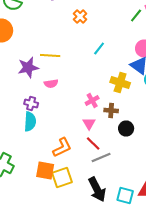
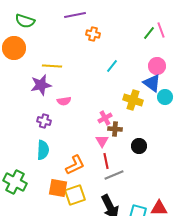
orange cross: (80, 16) -> (93, 34), turned -32
yellow line: (50, 56) -> (52, 66), moved
brown cross: (111, 110) -> (115, 129), moved
cyan semicircle: (30, 122) -> (43, 150), moved
red line: (93, 144) -> (106, 161), turned 35

